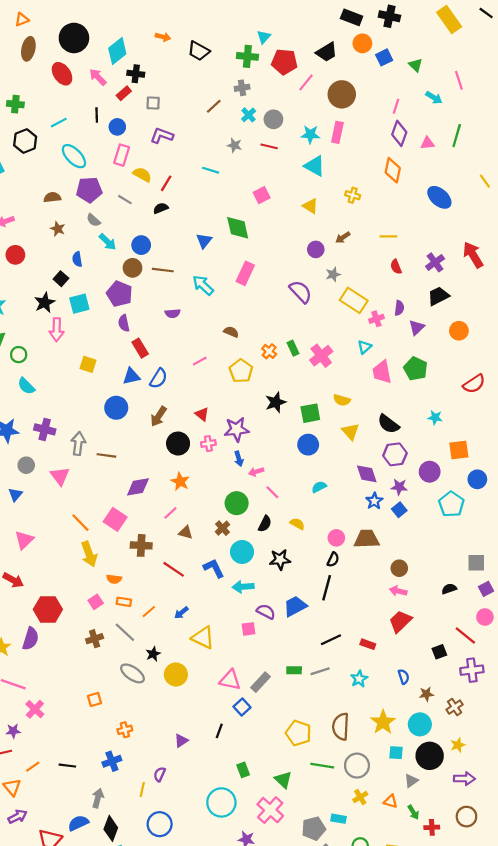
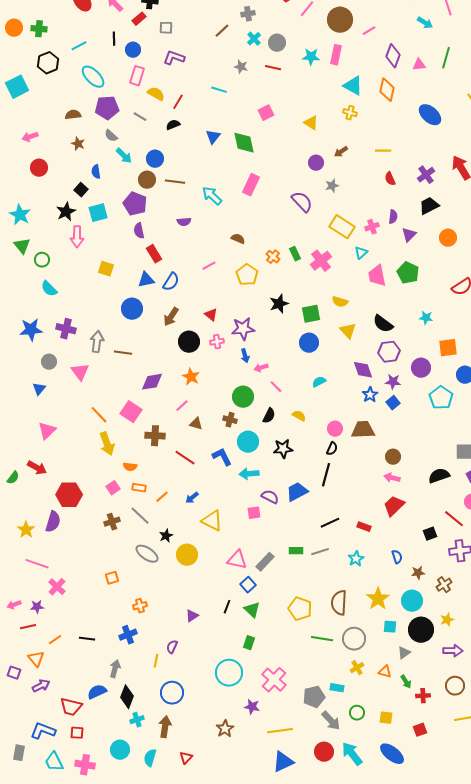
pink line: (396, 106) -> (369, 31), moved, turned 40
cyan triangle: (315, 166) -> (353, 86), moved
blue triangle: (204, 241) -> (213, 137), moved
yellow rectangle: (354, 300) -> (342, 227), moved
brown cross: (222, 528) -> (230, 420), turned -32
black semicircle: (449, 589) -> (439, 476), size x1.5
green rectangle: (243, 770) -> (249, 643), turned 40
green triangle: (283, 780) -> (252, 610), moved

